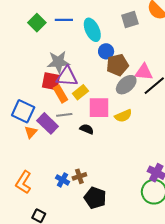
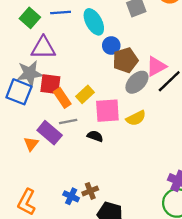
gray star: (58, 62) -> (30, 73), moved
pink triangle: (144, 72) -> (156, 66), turned -30
purple triangle: (67, 77) -> (43, 48), moved
blue square: (23, 111) -> (19, 92), moved

